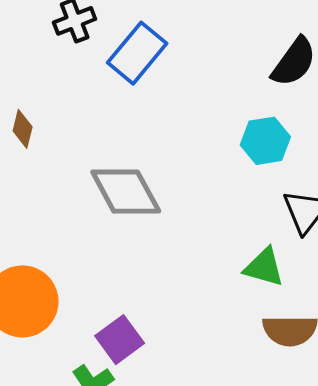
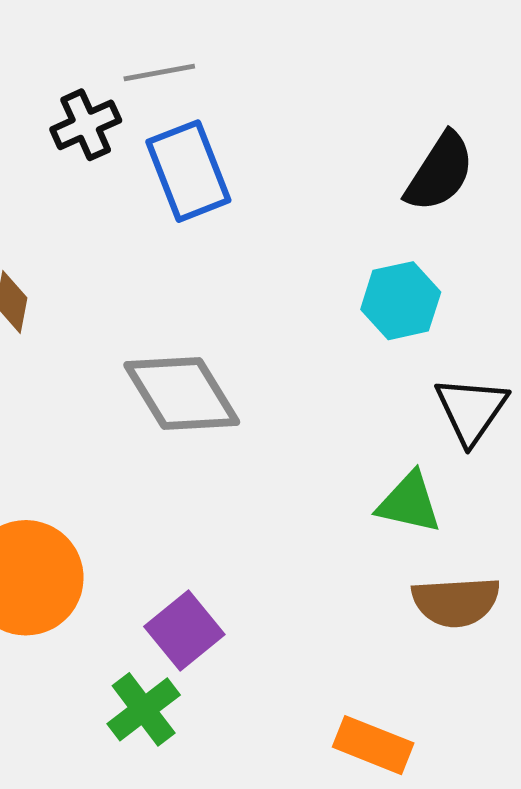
blue rectangle: (137, 53) -> (188, 171), turned -58

